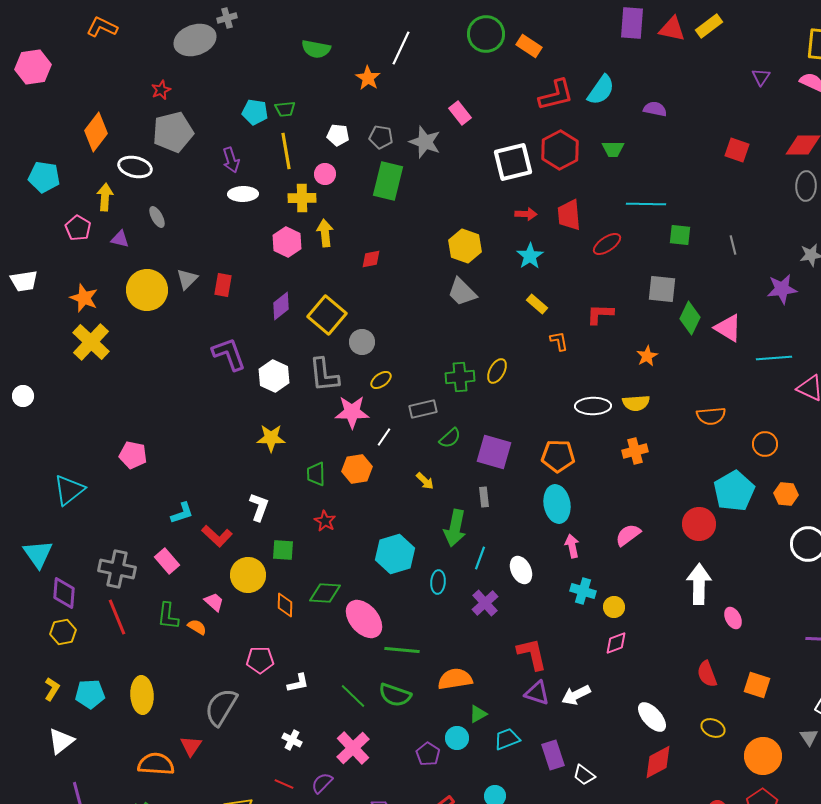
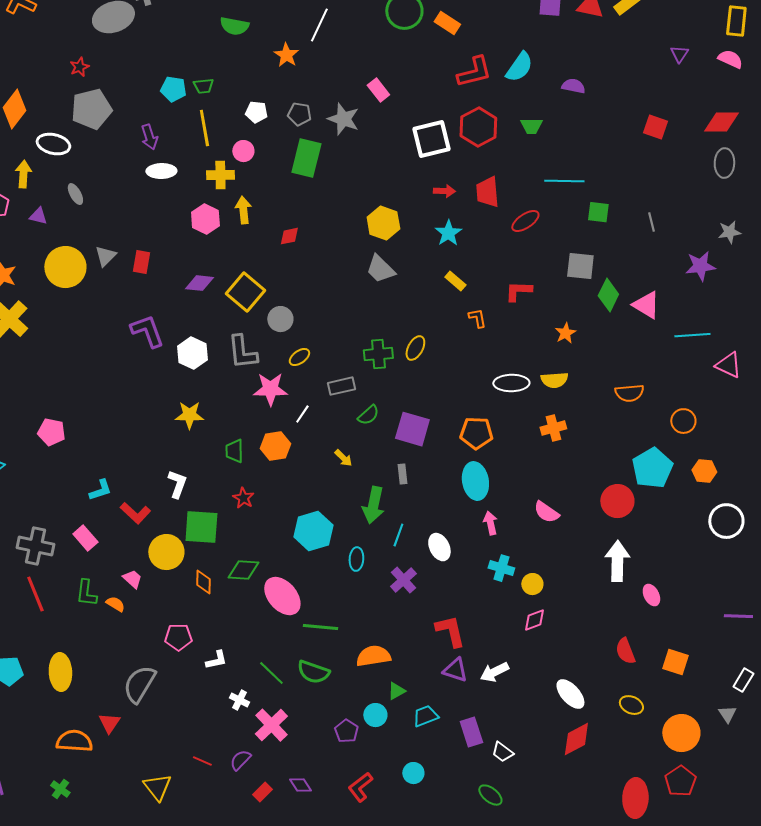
purple diamond: (281, 306) -> (199, 283), turned 44
pink semicircle: (628, 535) -> (546, 512), turned -108
green square: (283, 550) -> (201, 527), size x1.6
white cross: (292, 740) -> (239, 700), moved

